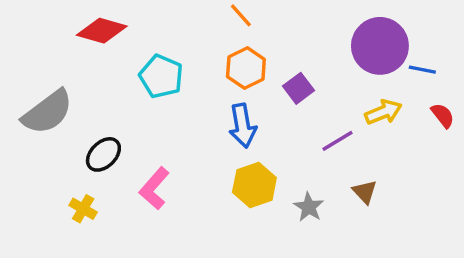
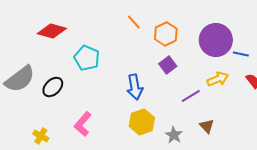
orange hexagon: (246, 68) -> (166, 34), moved
black ellipse: (103, 154) -> (53, 87), moved

